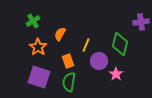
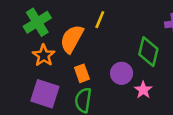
green cross: (33, 21) -> (37, 22), size x1.5
orange semicircle: (60, 34) -> (72, 39), size x1.6
yellow line: (86, 45) -> (100, 20), moved

